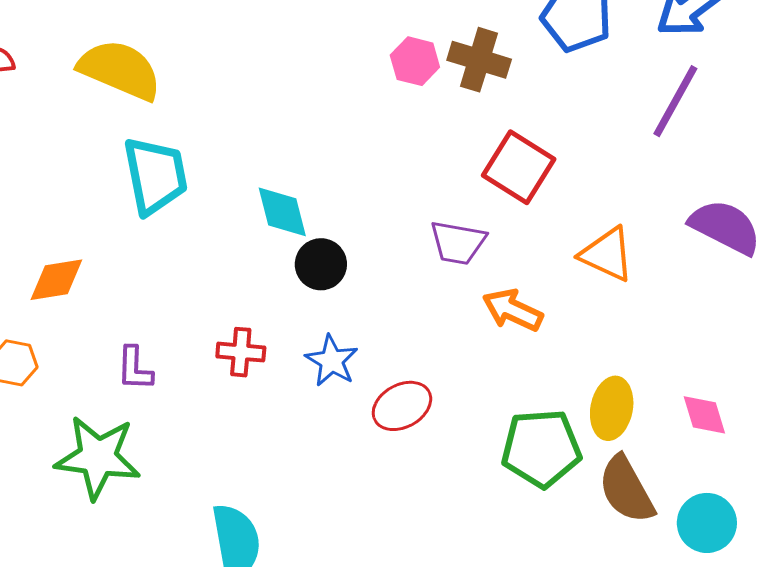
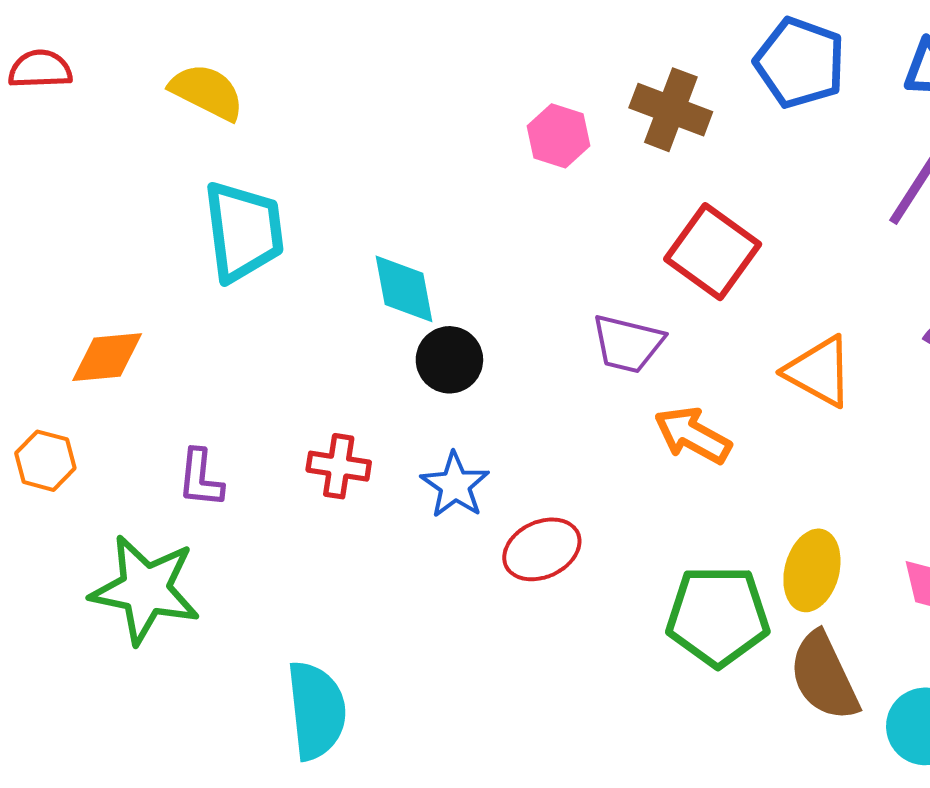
pink hexagon: (415, 61) -> (559, 136), moved
yellow semicircle: (120, 70) -> (207, 92), size x0.7

